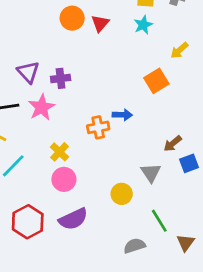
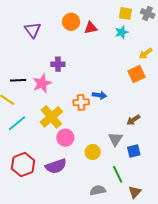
red triangle: (100, 23) -> (91, 28), turned 32
purple triangle: (28, 72) -> (33, 30), moved
orange square: (156, 81) -> (137, 74), moved
yellow cross: (59, 152) -> (51, 117), size x1.6
blue square: (189, 163) -> (134, 151), moved
pink circle: (64, 179) -> (65, 138), moved

